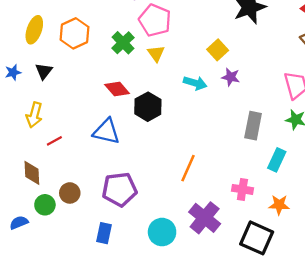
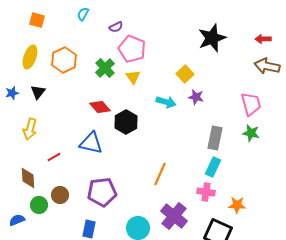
red line: (54, 141) -> (54, 157), moved
cyan rectangle: (277, 160) -> (213, 167), moved

